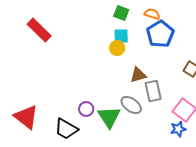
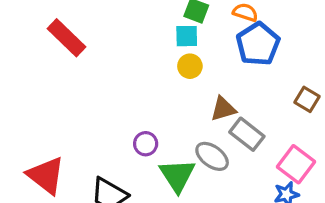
cyan square: (121, 36) -> (187, 36), moved
gray rectangle: (153, 91) -> (247, 134), turned -40
purple circle: (86, 109) -> (146, 144), moved

